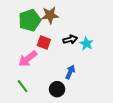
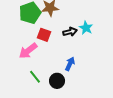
cyan star: (86, 44) -> (86, 28), moved
green line: (23, 86) -> (35, 77), moved

